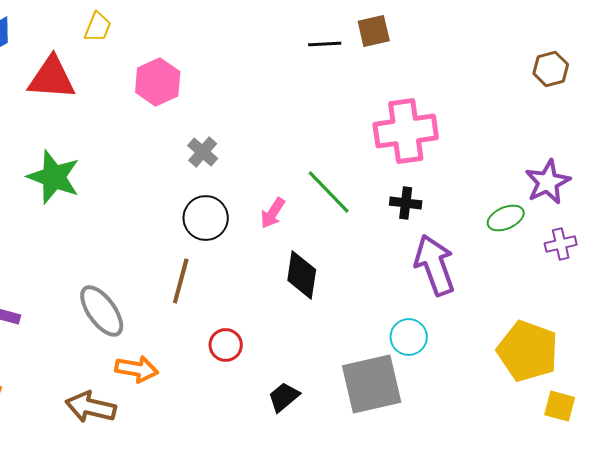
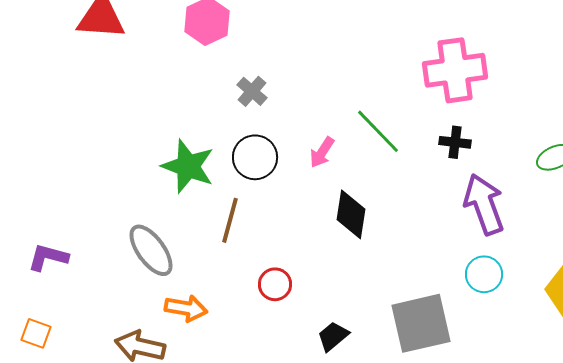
green star: (54, 177) -> (188, 166), moved
cyan circle: (409, 337) -> (484, 274), moved

